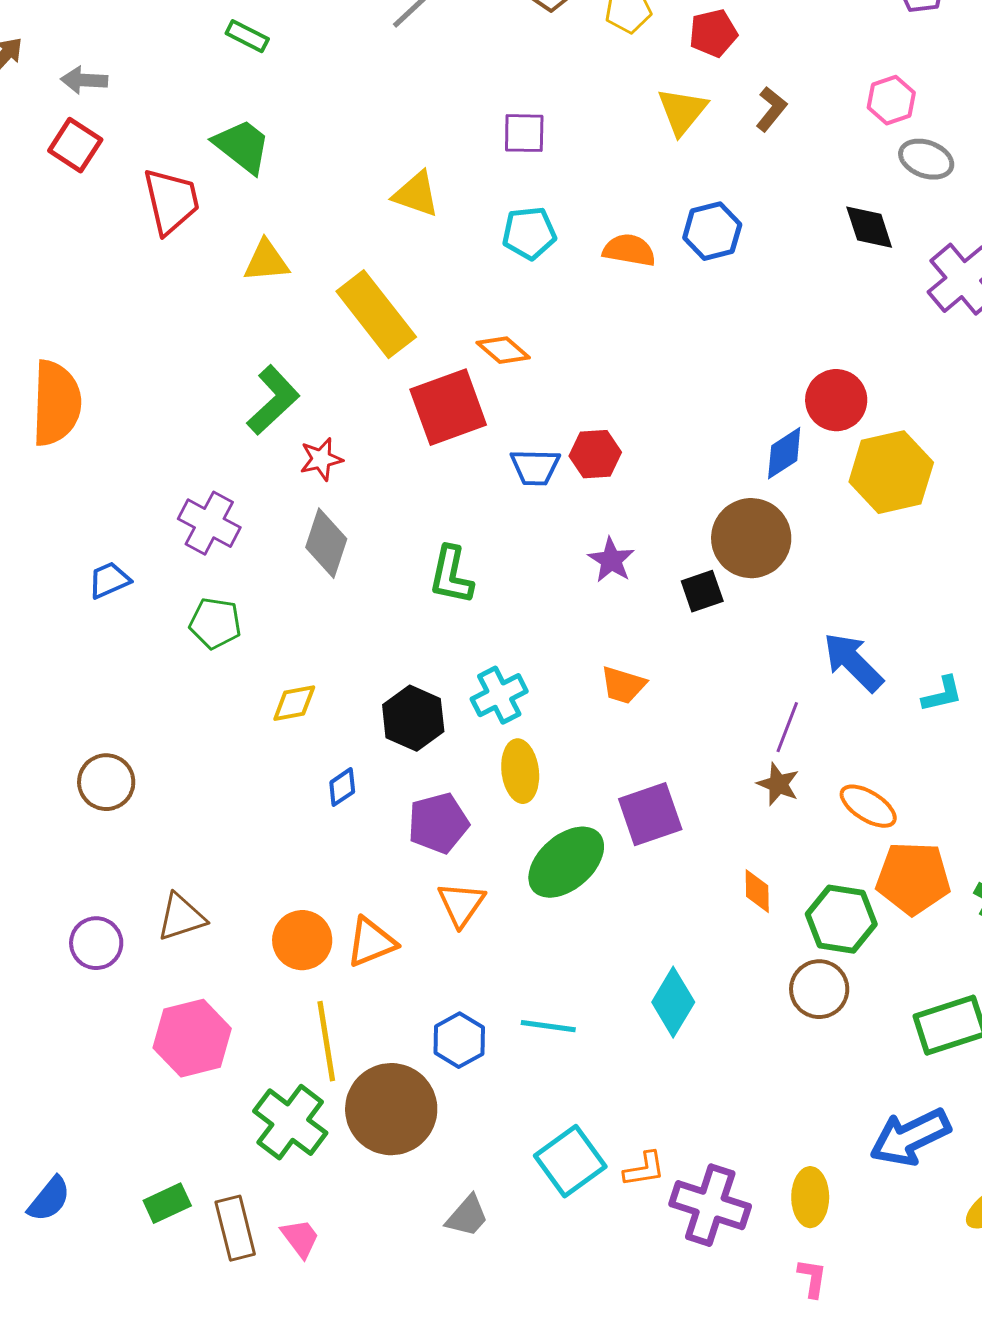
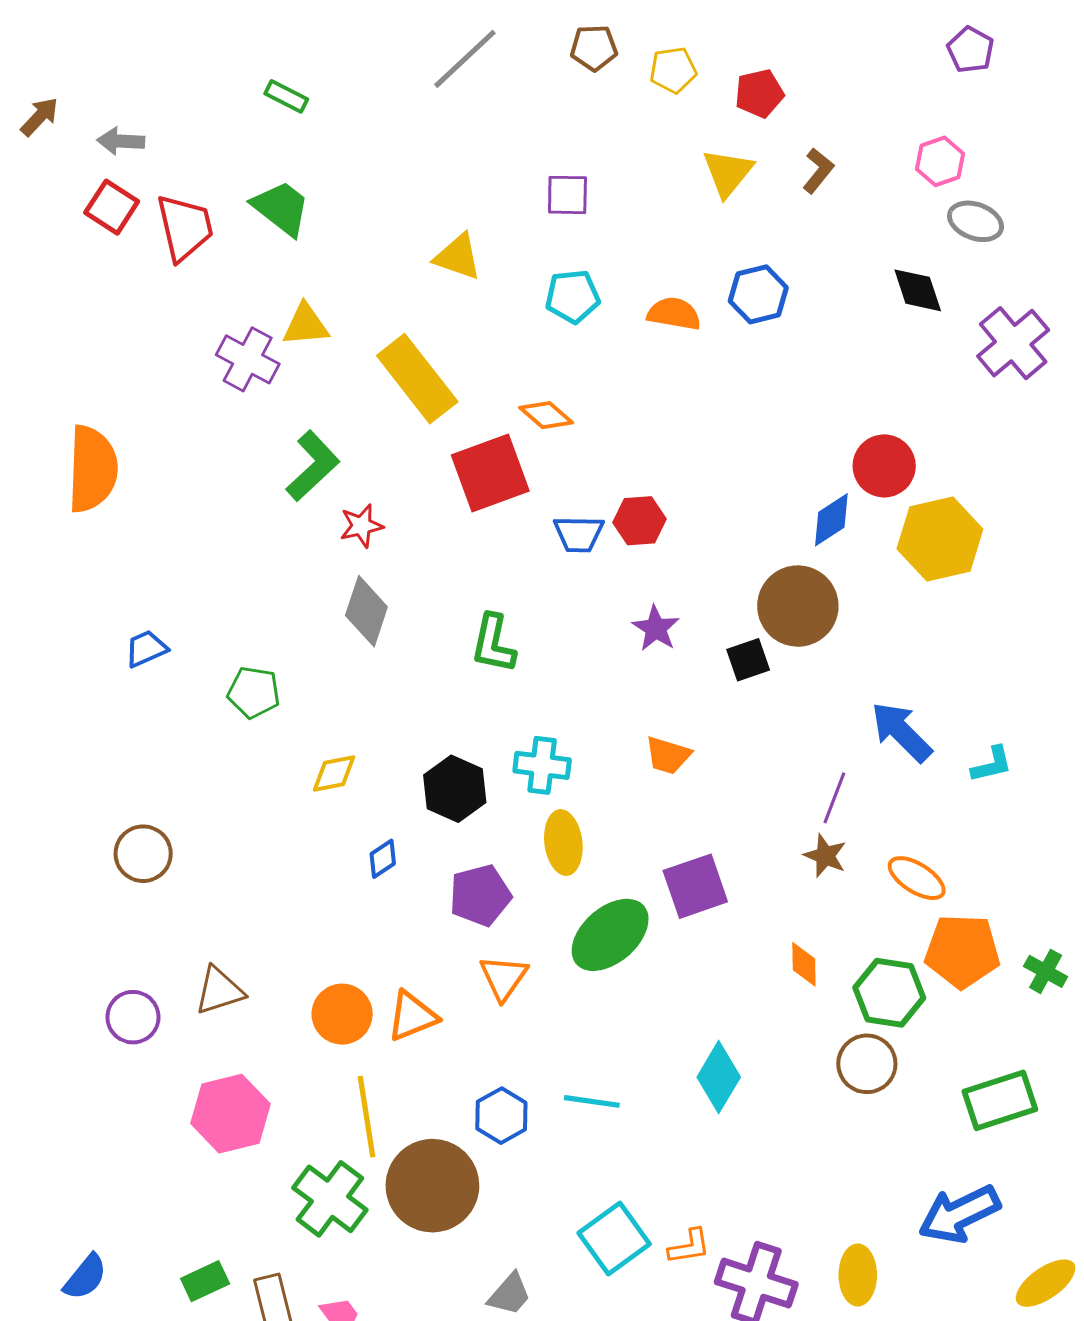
red trapezoid: (171, 201) -> (185, 227), moved
purple cross: (209, 523) -> (248, 359), moved
cyan cross: (499, 695) -> (542, 765), turned 34

